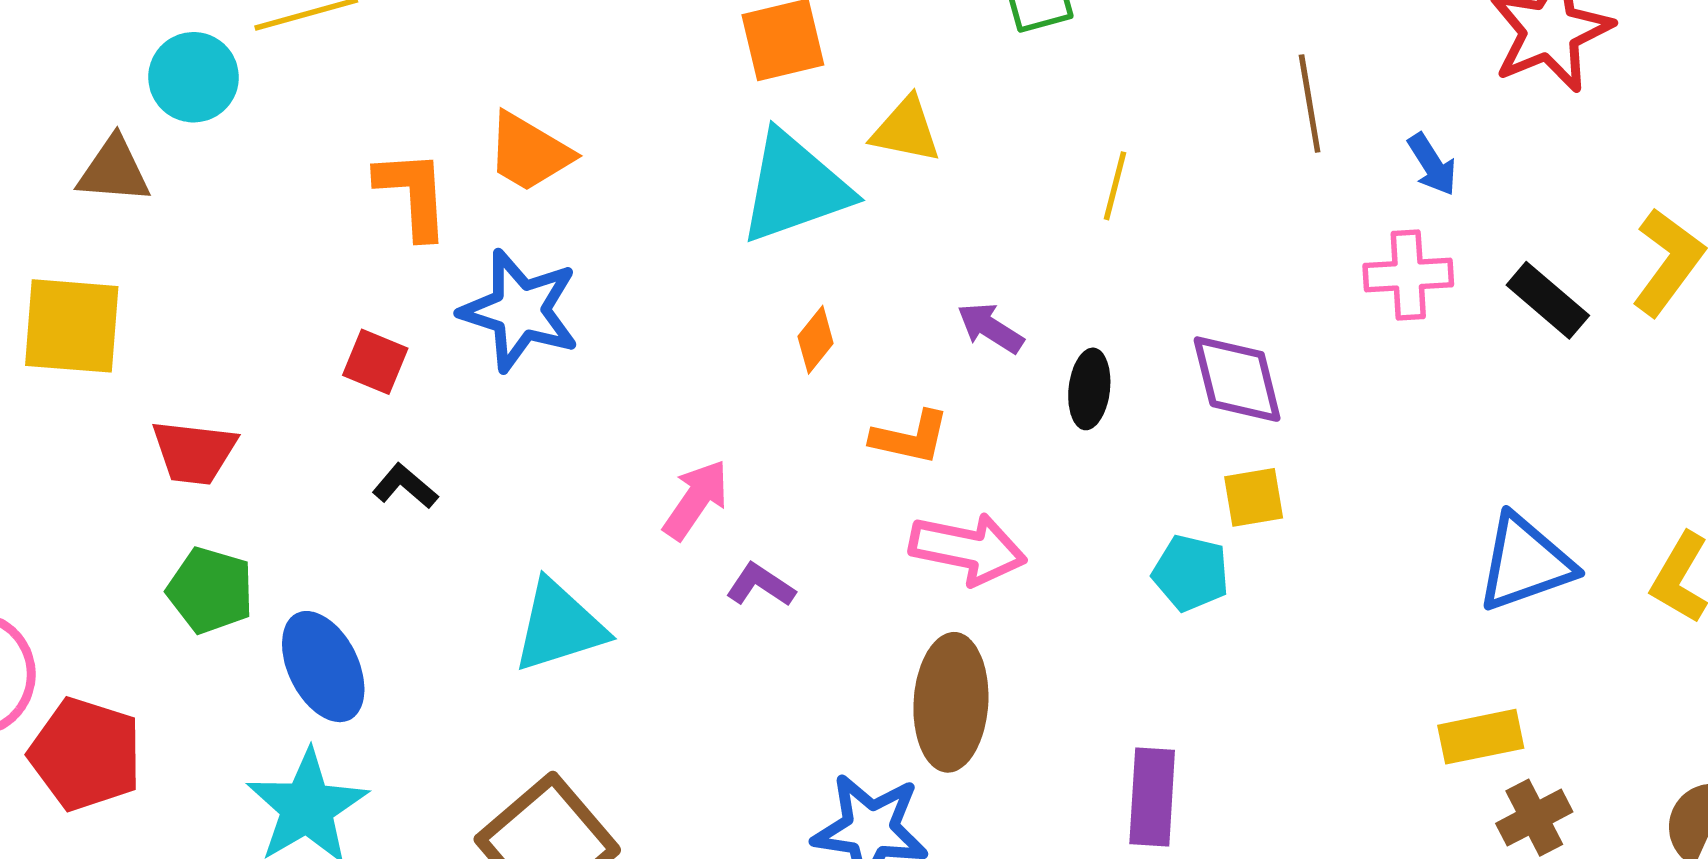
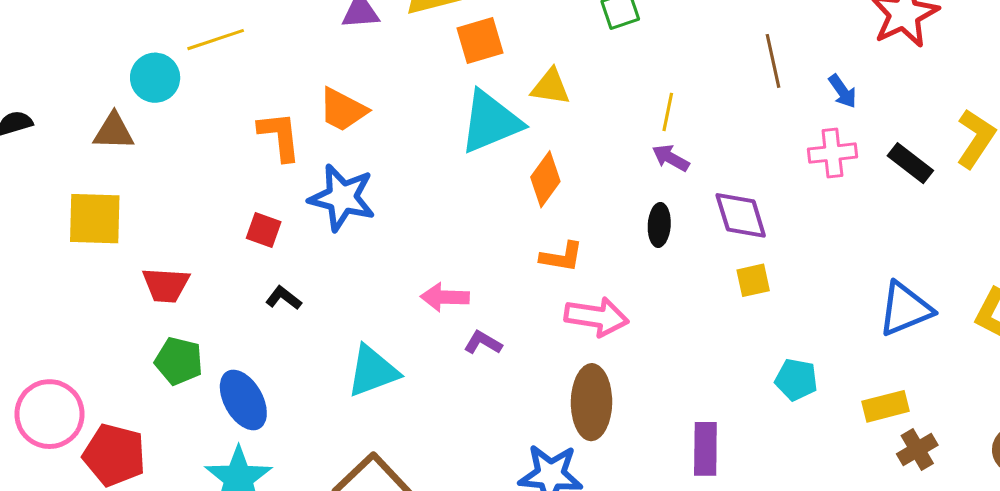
purple arrow: (990, 328) -> (671, 158), moved
orange diamond: (816, 340) -> (545, 179), moved, size x1.5
pink arrow: (696, 500) -> (445, 297), turned -120
cyan pentagon: (1191, 573) -> (796, 380), moved

